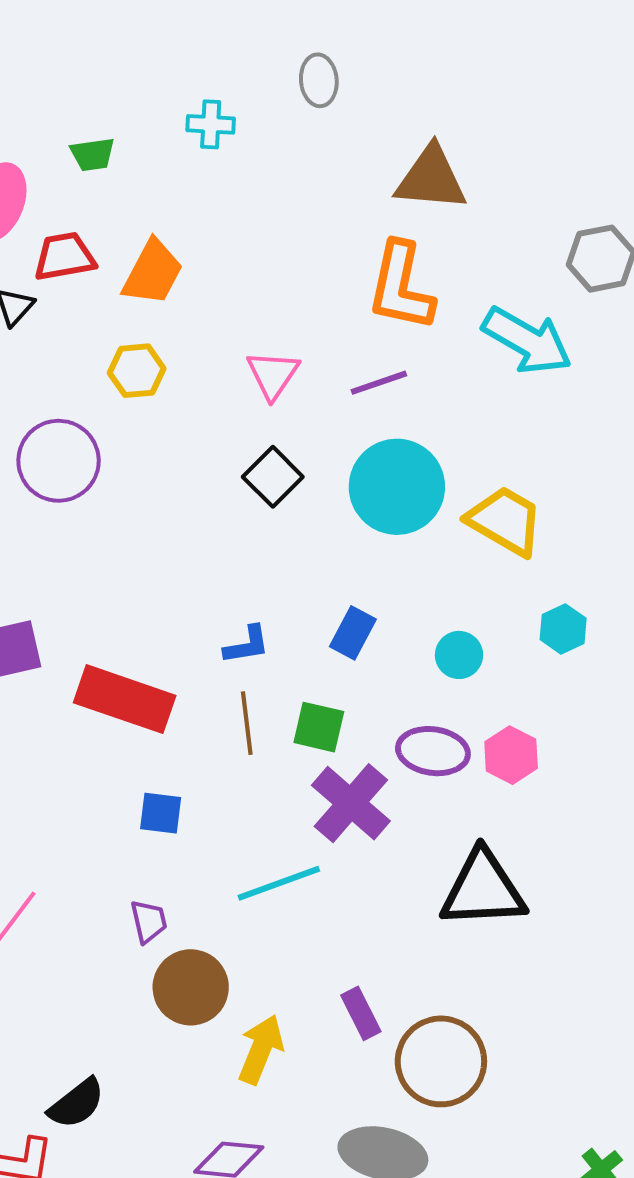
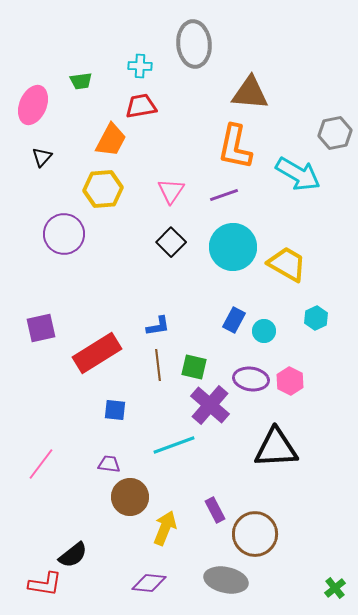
gray ellipse: (319, 80) -> (194, 44), size x1.8
red trapezoid: (65, 257) -> (141, 106), moved
yellow hexagon: (137, 371) -> (103, 189), size x1.4
blue rectangle: (353, 633) -> (234, 320), moved
red rectangle: (125, 699) -> (97, 353), turned -51
purple trapezoid: (149, 921) -> (109, 464), turned -70

